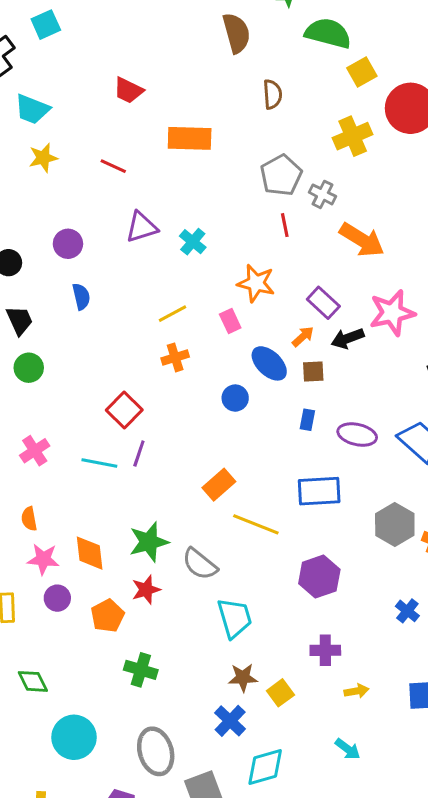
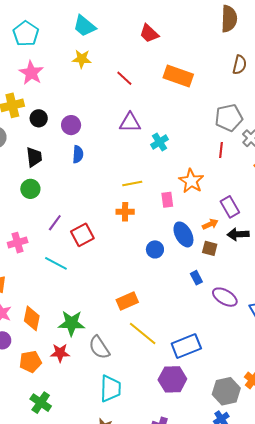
purple circle: (68, 244) -> (71, 125), moved
blue rectangle: (307, 420) -> (196, 278), turned -56
purple line: (139, 453) -> (55, 223), moved
blue rectangle: (319, 491) -> (186, 346), moved, turned -36
gray hexagon: (395, 524) -> (226, 391), moved

